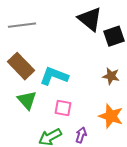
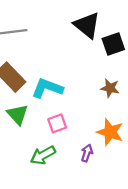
pink square: (63, 108) -> (57, 123), turned -30
purple arrow: (81, 135) -> (87, 153), moved

